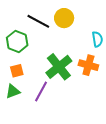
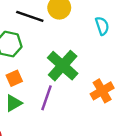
orange cross: (88, 65) -> (102, 91), moved, turned -36

